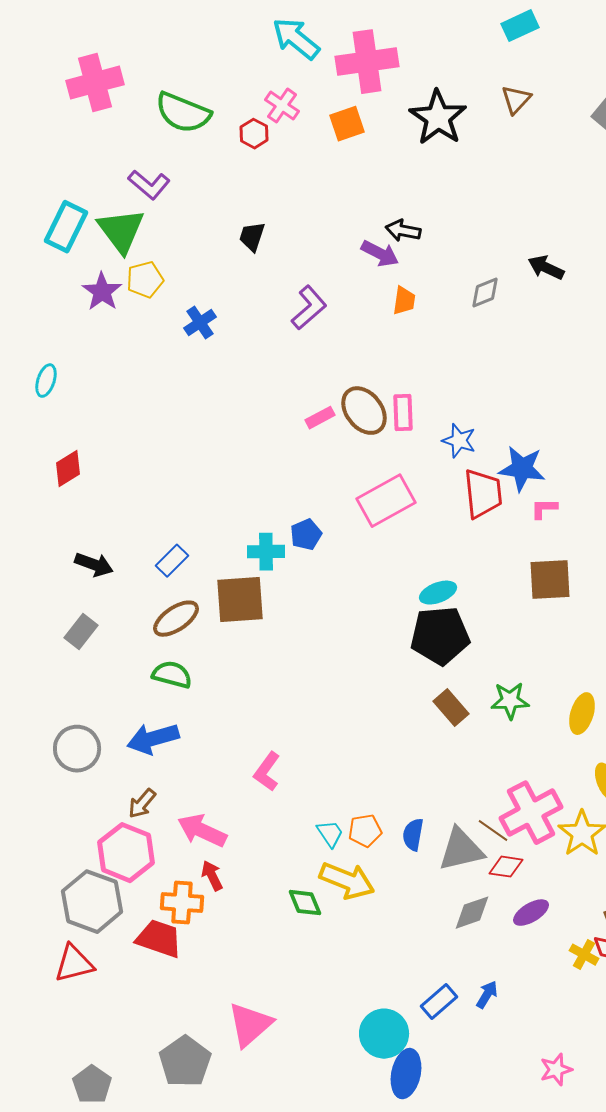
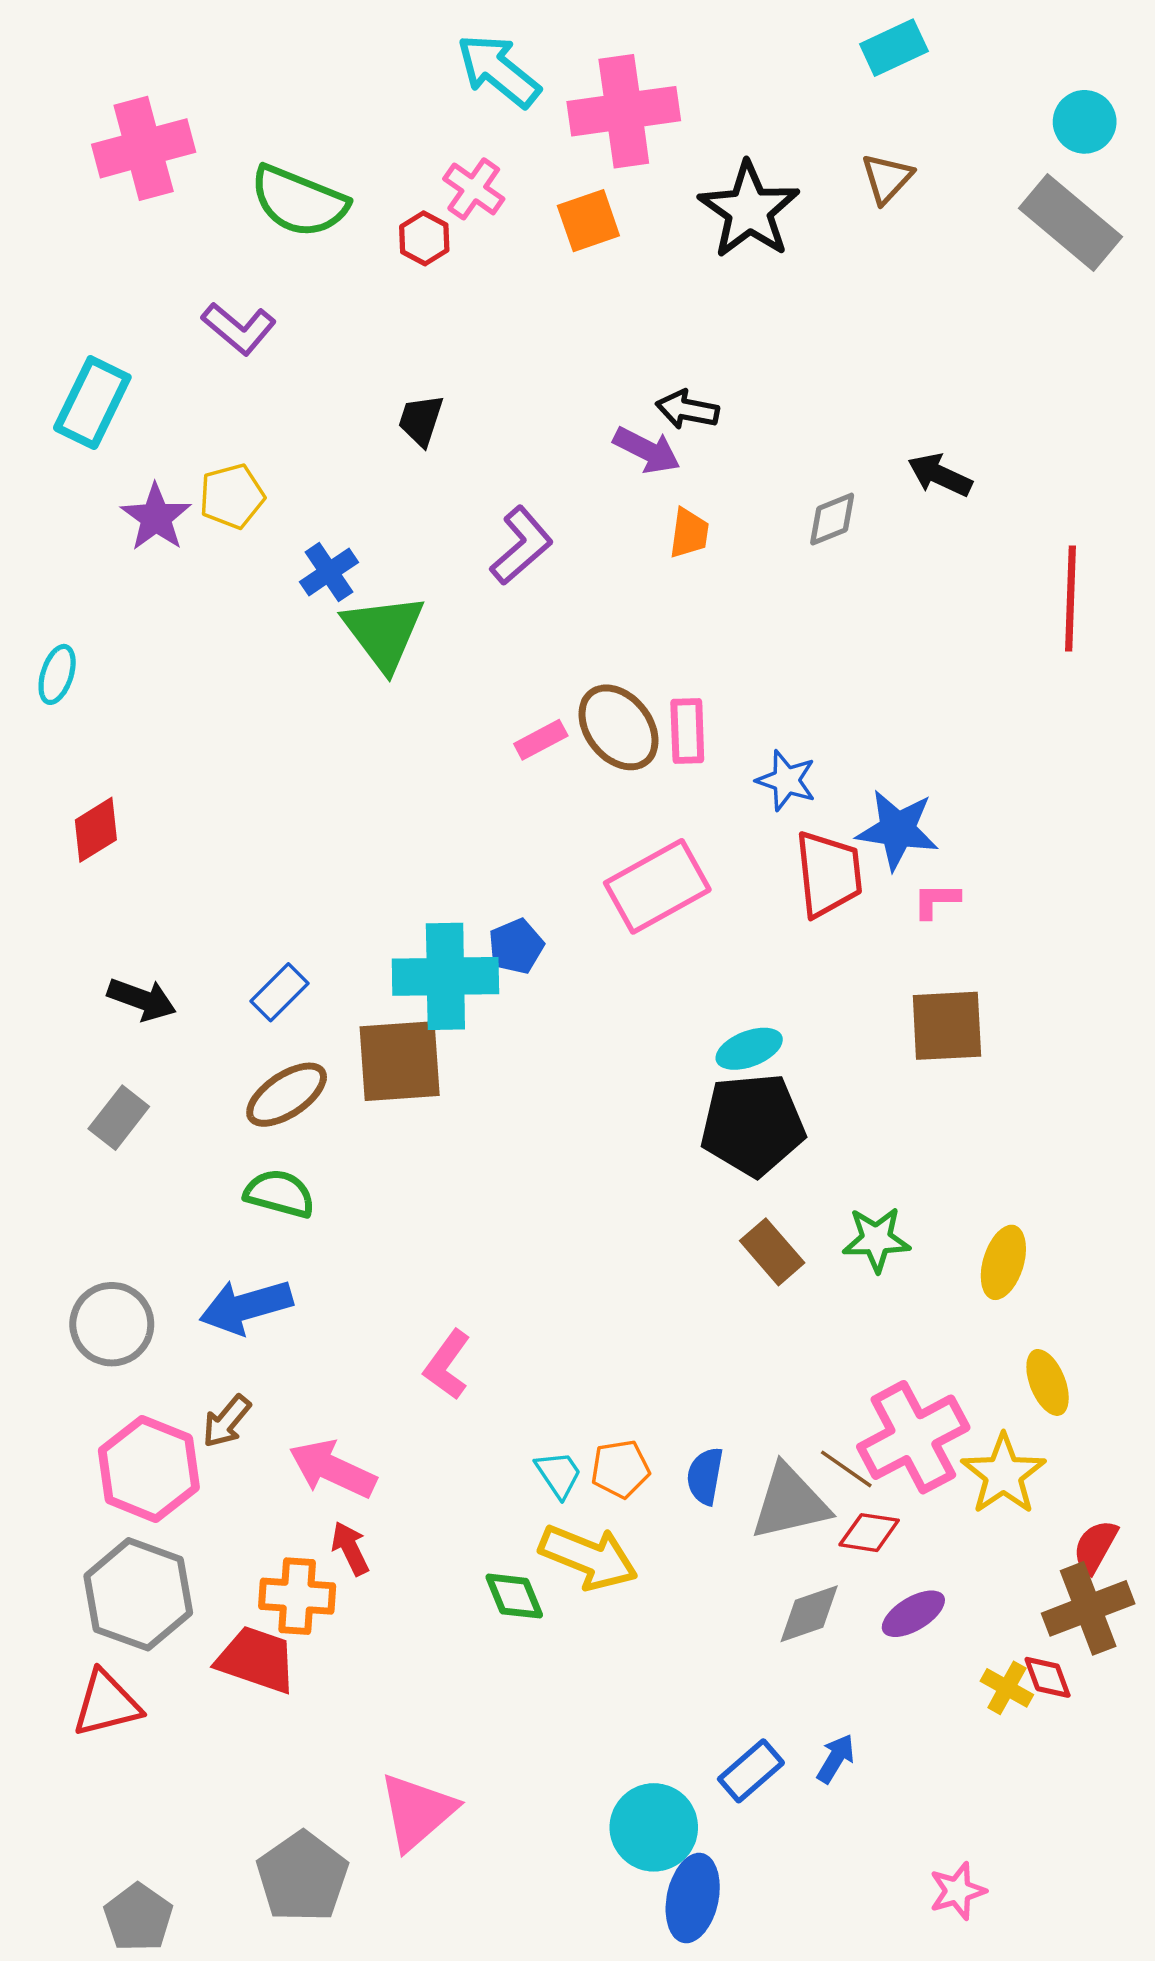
green triangle: (121, 231) -> (384, 632), moved
cyan cross: (266, 552) -> (445, 976), size x1.6
pink hexagon: (126, 853) -> (149, 1469), moved

